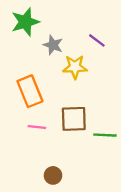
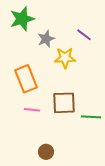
gray star: (53, 45) -> (46, 39), turned 30

